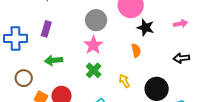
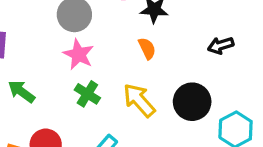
green arrow: (54, 60) -> (22, 92), turned 54
yellow arrow: (124, 81) -> (139, 100), size x1.6

